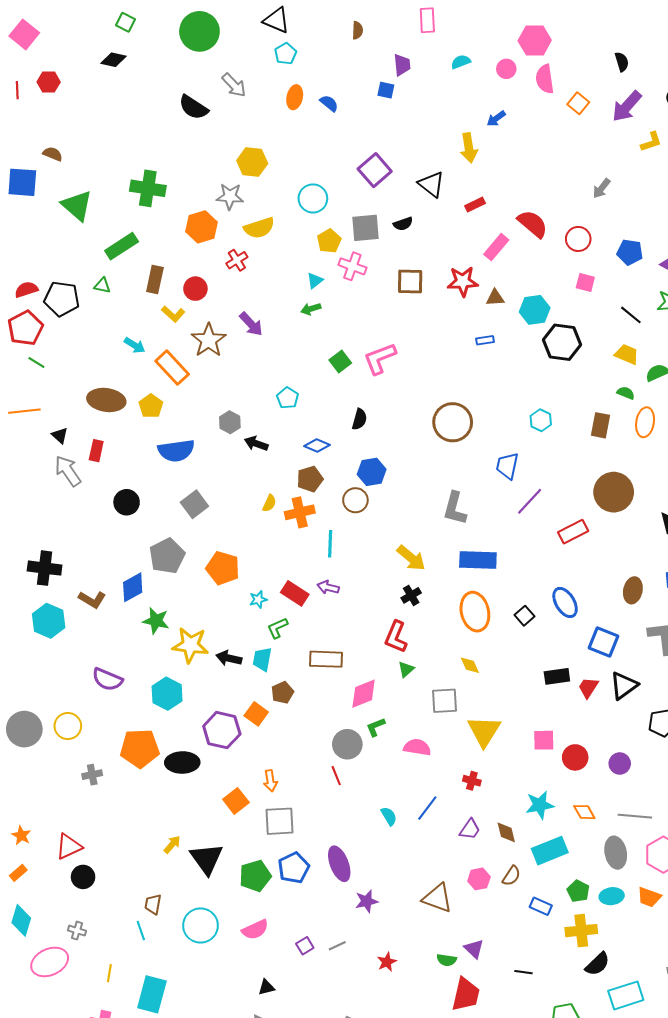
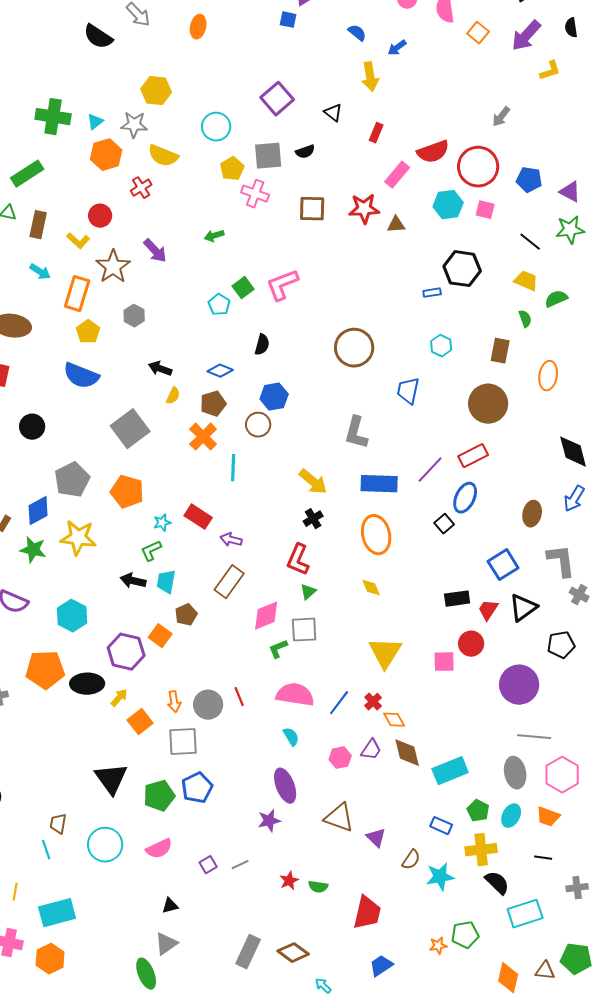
blue semicircle: (329, 103) -> (357, 33), moved
black triangle: (431, 184) -> (333, 113), size x0.7
red rectangle: (475, 205) -> (376, 133), turned -42
red semicircle: (533, 224) -> (433, 152), turned 120
yellow semicircle: (259, 228) -> (163, 156), turned 40
red circle: (578, 239) -> (478, 167), size x1.6
brown rectangle: (155, 279) -> (38, 225), moved
cyan triangle: (315, 280) -> (95, 122), moved
cyan hexagon: (535, 310) -> (448, 205), moved
blue rectangle: (485, 340) -> (432, 293), moved
orange rectangle: (172, 368) -> (77, 294), turned 60
green semicircle: (626, 393) -> (525, 319), turned 48
cyan pentagon: (288, 398) -> (219, 305), moved
yellow pentagon: (151, 406) -> (88, 332), moved
gray hexagon: (230, 422) -> (134, 316), moved
orange ellipse: (645, 422) -> (548, 376), moved
blue semicircle: (176, 451) -> (81, 376), turned 30
brown circle: (614, 492) -> (488, 404), moved
purple line: (530, 501) -> (430, 470), moved
yellow semicircle: (269, 503) -> (173, 396), moved
gray square: (194, 504) -> (130, 429), moved, size x1.4
orange cross: (300, 512) -> (203, 437), turned -32
purple arrow: (328, 587) -> (231, 540), moved
blue ellipse: (565, 602) -> (465, 498), moved, turned 56
black square: (525, 616) -> (444, 524), moved
green star: (156, 621) -> (33, 550), moved
green L-shape: (277, 628) -> (151, 551), moved
blue square: (604, 642) -> (503, 565), turned 36
yellow star: (190, 645) -> (78, 538), moved
brown rectangle: (326, 659) -> (229, 582), turned -56
gray square: (445, 701) -> (304, 630), moved
gray circle: (347, 744) -> (208, 705), moved
pink semicircle: (417, 747) -> (295, 695), moved, size x1.4
red circle: (575, 757) -> (471, 644), moved
purple circle: (620, 763) -> (519, 685), size x1.8
red cross: (472, 781) -> (373, 702), turned 30
cyan star: (540, 805) -> (440, 877), moved
blue line: (427, 808) -> (339, 703), moved
orange diamond: (584, 812) -> (394, 720), moved
brown diamond: (506, 832) -> (407, 753), size x1.4
yellow arrow: (172, 845) -> (119, 698), moved
purple ellipse: (339, 864) -> (285, 786), moved
brown semicircle: (511, 876) -> (411, 860), moved
pink hexagon: (479, 879) -> (340, 758), moved
cyan ellipse: (612, 896) -> (511, 816), turned -55
purple triangle: (474, 949) -> (376, 838), moved
green semicircle: (447, 960) -> (318, 887), moved
black semicircle: (597, 964) -> (497, 883), turned -92
black line: (524, 972) -> (543, 858), moved
cyan rectangle: (152, 994) -> (57, 913), turned 60

